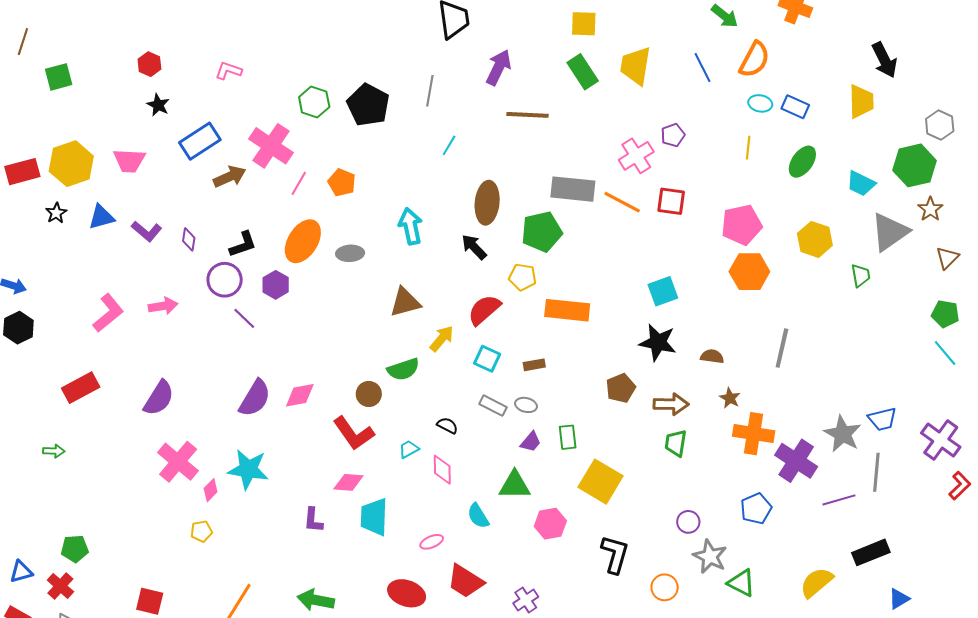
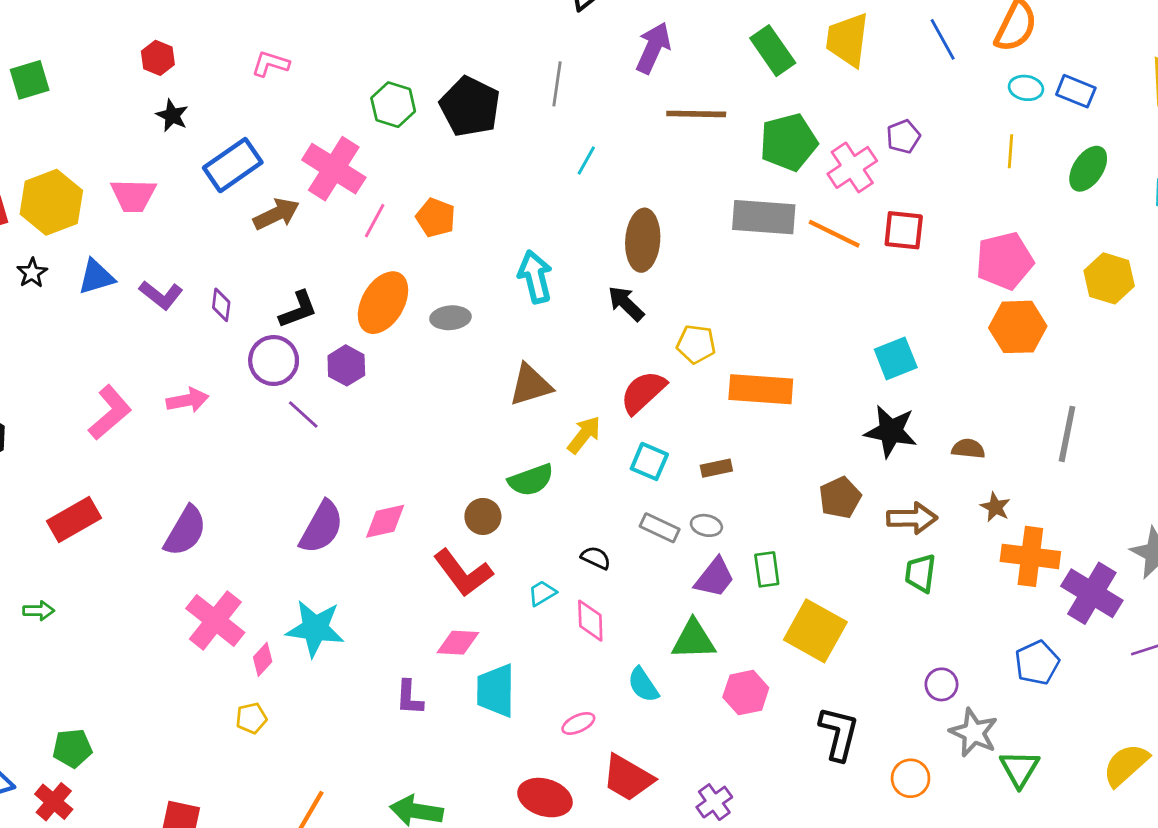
green pentagon: (542, 232) -> (789, 142), moved
purple trapezoid: (531, 442) -> (715, 578), size x1.4
green triangle: (741, 583) -> (1019, 769), turned 36

